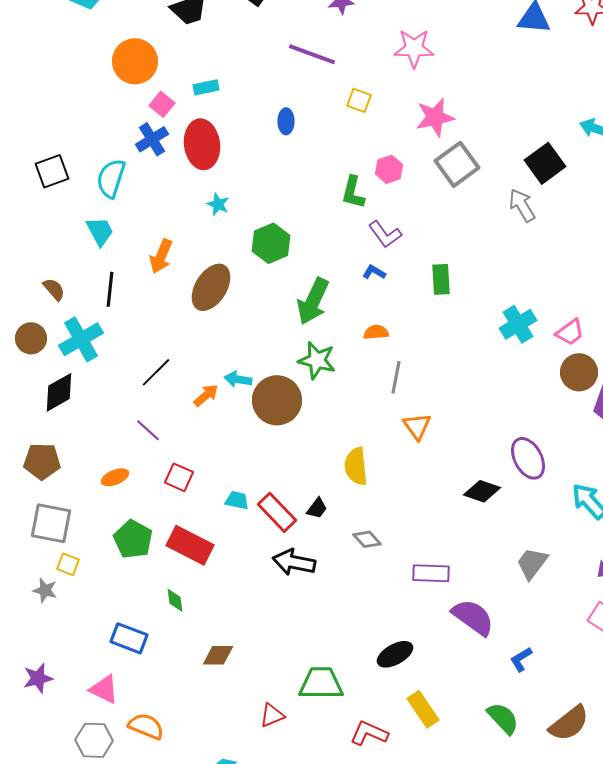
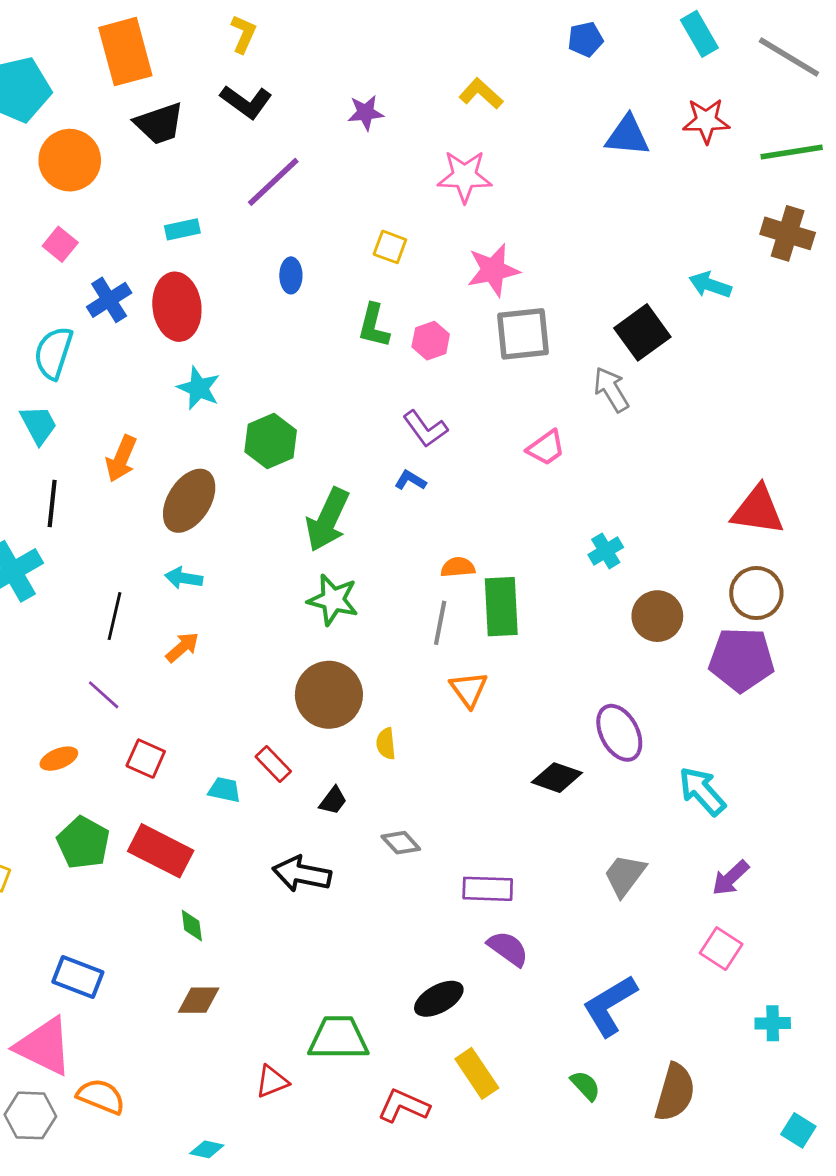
purple line: (312, 54) -> (273, 182), moved, turned -63
orange circle: (135, 61) -> (70, 160), moved
pink square: (162, 104) -> (60, 244), moved
gray square: (457, 164) -> (523, 334), turned 30
green L-shape: (353, 192) -> (374, 326), moved
cyan star: (218, 204) -> (199, 388), size x1.4
green rectangle: (441, 279) -> (501, 607), moved, size x1.4
cyan cross: (518, 324) -> (606, 551), size x0.7
orange semicircle: (376, 332) -> (458, 567), moved
pink trapezoid: (570, 332) -> (546, 448), moved
black line: (156, 372) -> (115, 616), turned -32
brown circle: (579, 372) -> (657, 616), moved
cyan arrow: (238, 379) -> (184, 578), moved
brown circle: (277, 400) -> (329, 695), moved
yellow semicircle: (356, 466) -> (386, 744), size x0.6
red rectangle: (277, 512) -> (273, 764), moved, size x0.7
green diamond: (175, 600) -> (192, 925), moved
purple semicircle: (473, 617) -> (508, 949), moved, size x0.7
blue L-shape: (521, 659) -> (610, 1006), size x1.8
pink triangle: (104, 689) -> (44, 1046), size x1.5
green semicircle: (503, 718) -> (585, 1086), size x0.7
brown semicircle: (569, 723) -> (675, 1092), turned -36

